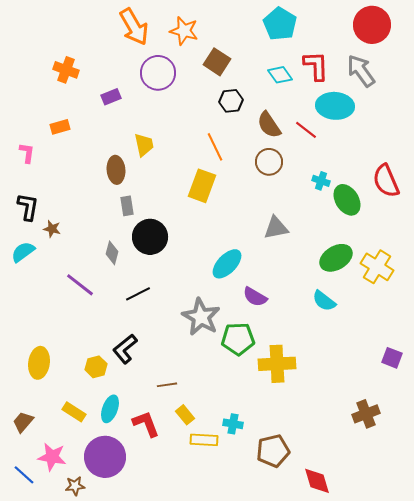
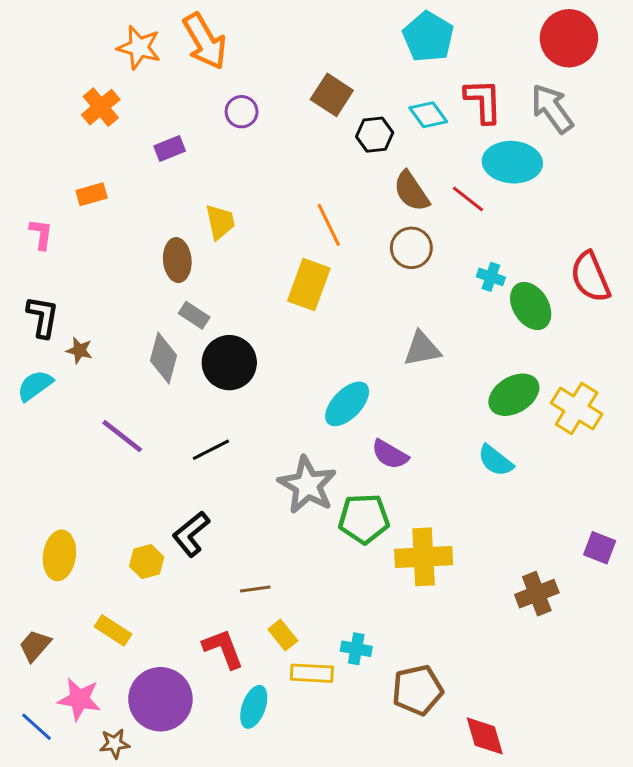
orange star: (184, 31) -> (139, 47), moved
orange cross: (66, 70) -> (101, 107), turned 30
purple circle: (158, 73) -> (242, 112), size x0.6
black hexagon: (231, 101) -> (375, 135), moved
gray rectangle: (127, 206) -> (194, 315), turned -48
gray diamond: (112, 253) -> (164, 358), moved, size x1.4
cyan ellipse: (110, 409) -> (254, 707), moved
brown cross: (366, 414) -> (537, 594), moved

